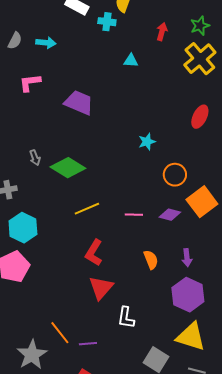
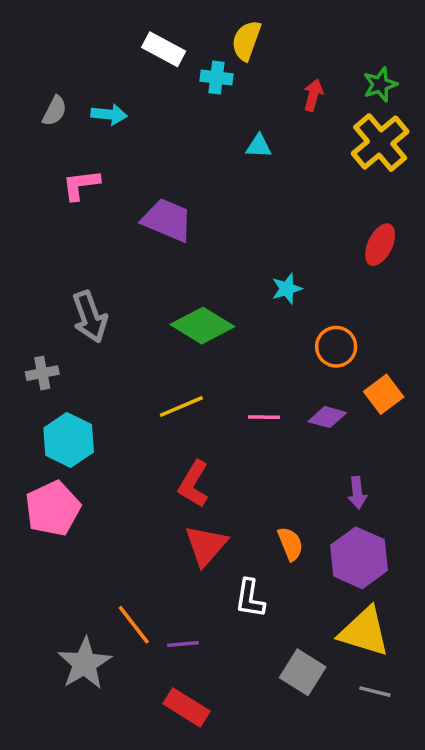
gray arrow: (35, 158) -> (90, 317), size x1.8
green diamond: (68, 168) -> (202, 326), moved
orange square: (202, 202) -> (384, 394), size x0.7
orange semicircle: (151, 260) -> (290, 544), moved

